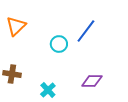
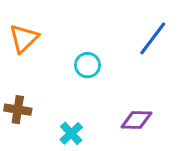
blue line: (86, 31) -> (153, 38), moved

